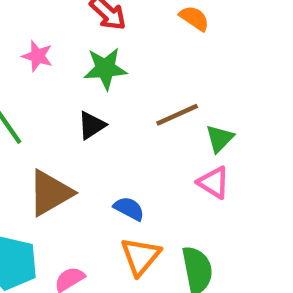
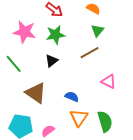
pink star: (37, 56) -> (24, 32), size x1.6
green triangle: (220, 138) -> (97, 31), moved
brown triangle: (50, 193) -> (36, 93), turned -50

